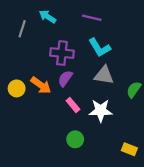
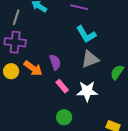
purple cross: (62, 53) -> (15, 42), moved
gray triangle: (104, 75) -> (90, 59), turned -30
purple semicircle: (65, 79) -> (55, 62), turned 126

